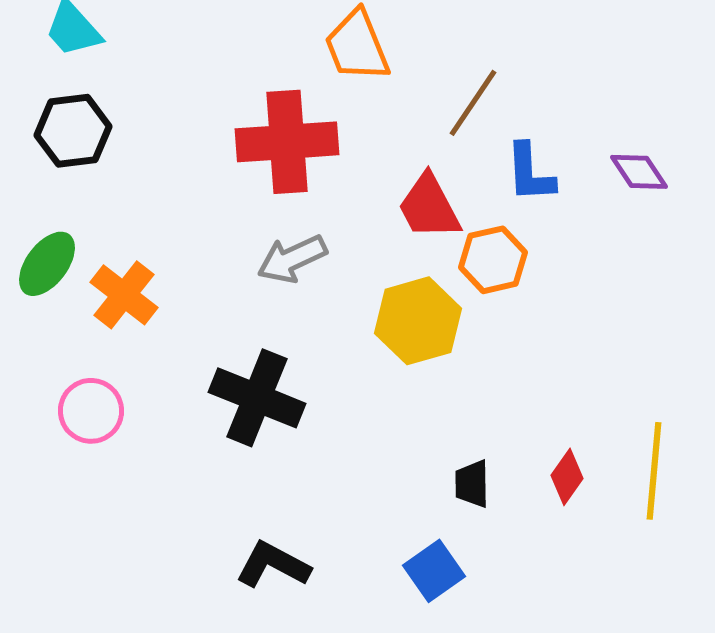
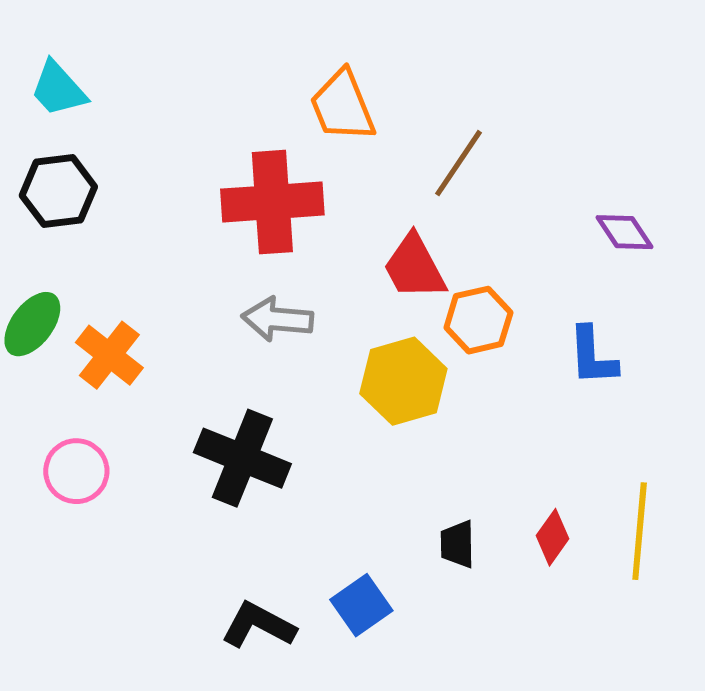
blue L-shape: (530, 173) -> (593, 356), moved
gray arrow: (292, 259) -> (277, 319), turned 30
blue square: (434, 571) -> (361, 605), moved

